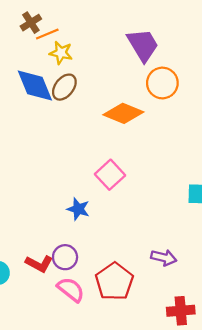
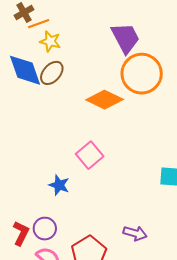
orange circle: (162, 83) -> (142, 74), size x1.4
red L-shape: (39, 264) -> (21, 233), turned -95

